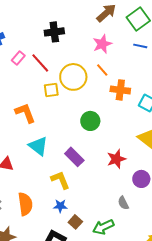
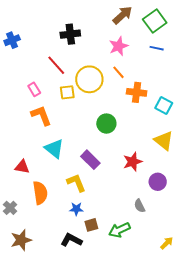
pink rectangle: (18, 58) -> (34, 89), moved, turned -72
orange semicircle: (25, 204) -> (40, 193), moved
brown square: (75, 222) -> (91, 225), turned 32

